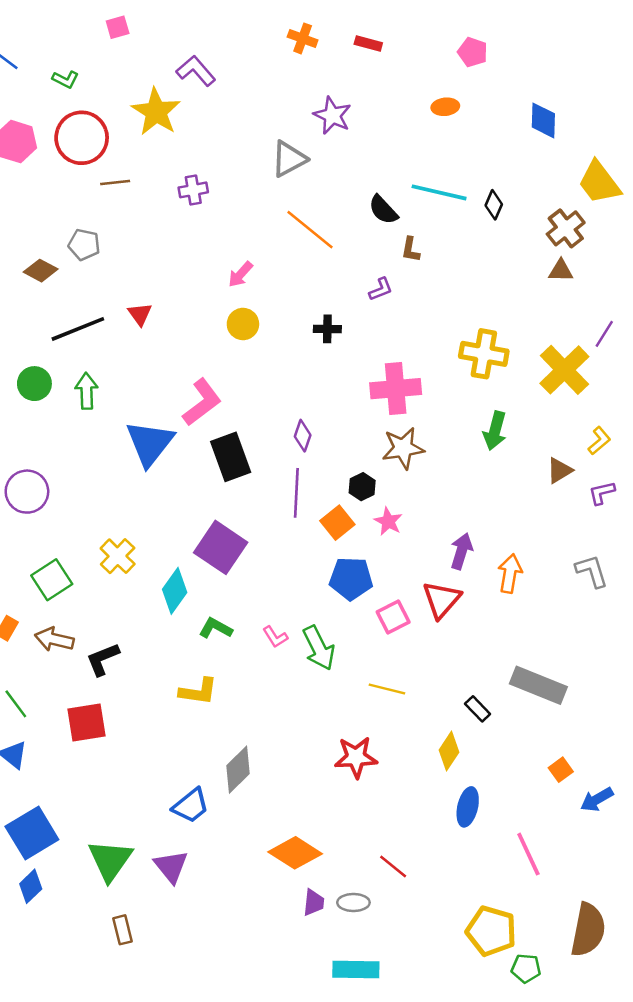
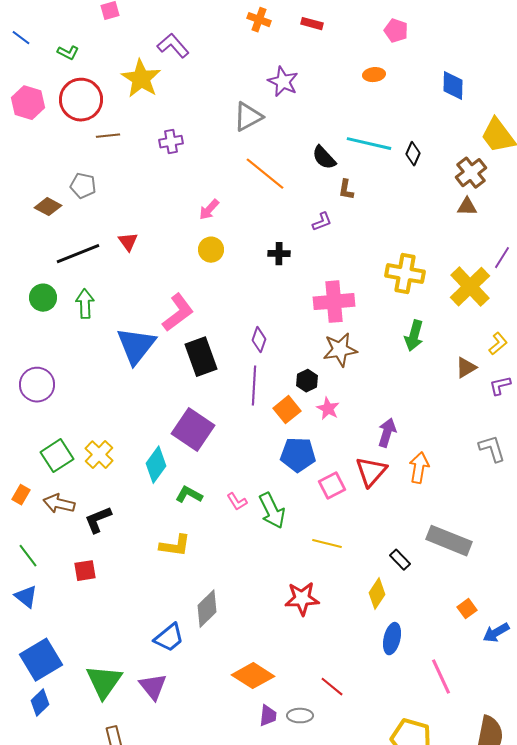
yellow cross: (118, 556) -> (99, 455), moved
orange arrow: (510, 574) -> (419, 468), moved
red square: (87, 722) -> (85, 571), size x0.7

